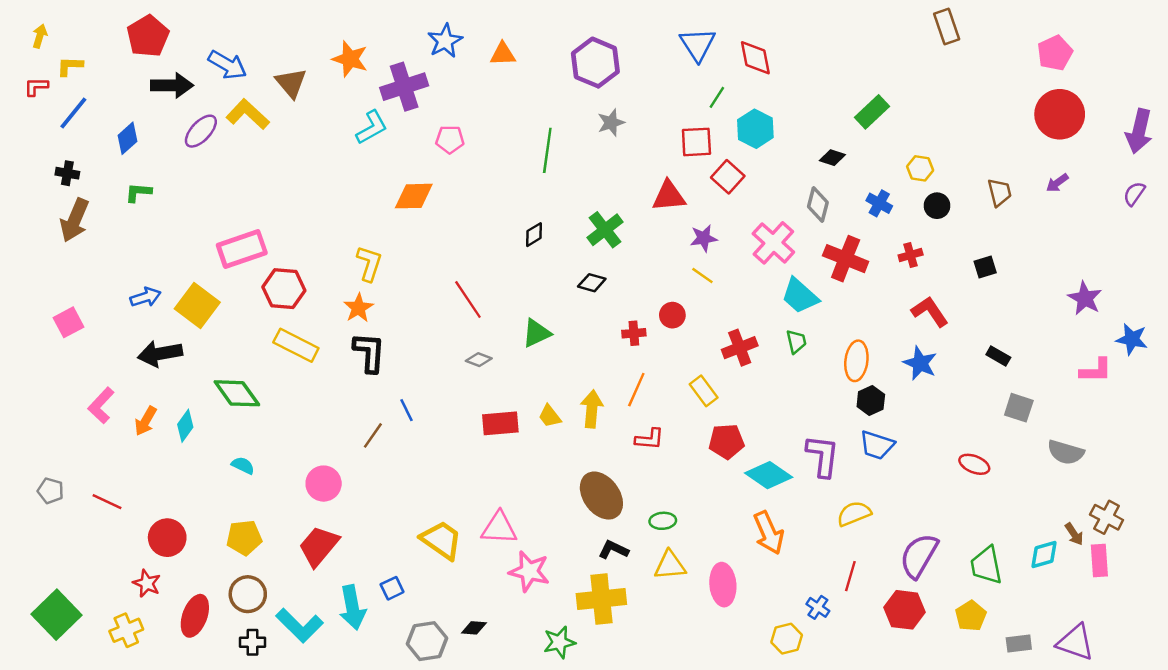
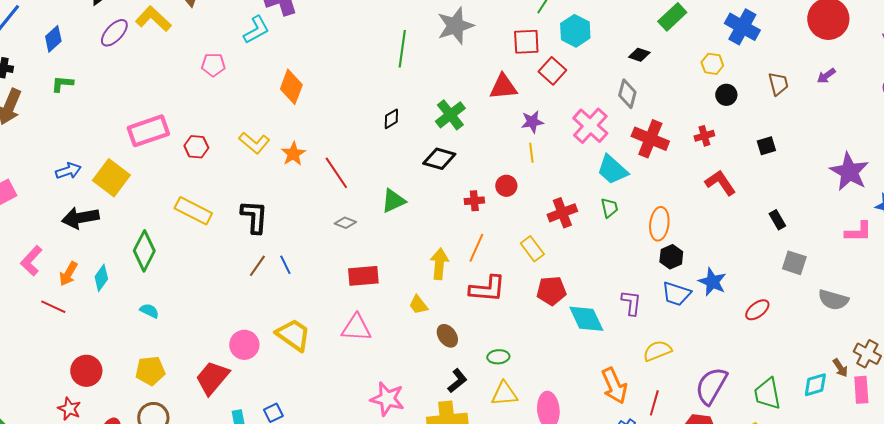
gray star: (611, 123) -> (455, 26), size x1.6
pink pentagon: (450, 140) -> (213, 65), moved
orange diamond: (414, 196) -> (291, 87), turned -68
blue cross: (879, 203) -> (742, 27), moved, size x1.6
yellow L-shape: (369, 263) -> (254, 143), turned 112
yellow line: (702, 275) -> (531, 153), turned 48
black diamond: (592, 283) -> (439, 159), size x1.4
red hexagon: (284, 289) -> (196, 147), moved, size x0.7
purple star: (1085, 298) -> (849, 172), size x1.4
orange star: (358, 308) -> (293, 154), moved
black rectangle: (998, 356) -> (777, 220), turned 30
blue star: (920, 363) -> (712, 282), moved
green diamond: (237, 393) -> (144, 251), turned 63
yellow trapezoid: (550, 416) -> (418, 305), moved
brown line: (373, 435) -> (257, 266), moved
red L-shape: (650, 439) -> (487, 289), size x1.5
purple L-shape: (823, 456) -> (631, 303), size x0.7
red ellipse: (974, 464) -> (757, 310), turned -60
cyan diamond: (769, 475) -> (586, 319), turned 30
pink circle: (324, 484) -> (244, 345), moved
brown ellipse: (601, 496) -> (447, 336), size x0.6
red line: (107, 502) -> (53, 307), moved
pink triangle: (499, 528) -> (356, 328), moved
orange arrow: (769, 533) -> (614, 386), moved
yellow trapezoid: (441, 540) -> (293, 335), moved
black L-shape: (613, 550) -> (457, 381), turned 115

